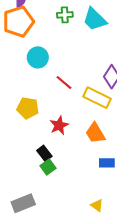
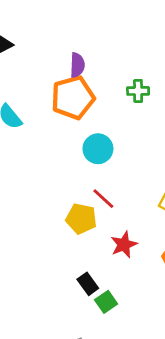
red line: (64, 82) -> (103, 199), moved
black rectangle: (44, 153) -> (88, 284), moved

